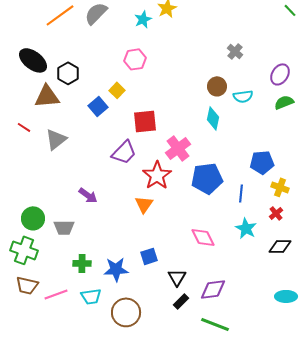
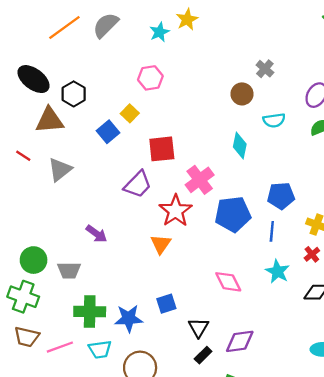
brown circle: (217, 86) -> (242, 94), moved
blue pentagon: (262, 162) -> (281, 196), moved
green cross: (82, 263) -> (90, 312), size x1.5

